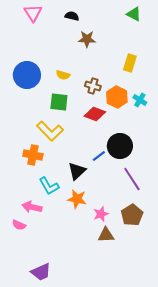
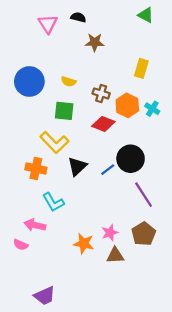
pink triangle: (33, 13) -> (48, 24), moved
black triangle: (77, 171) -> (77, 166), moved
orange star: (77, 199) -> (84, 244), moved

